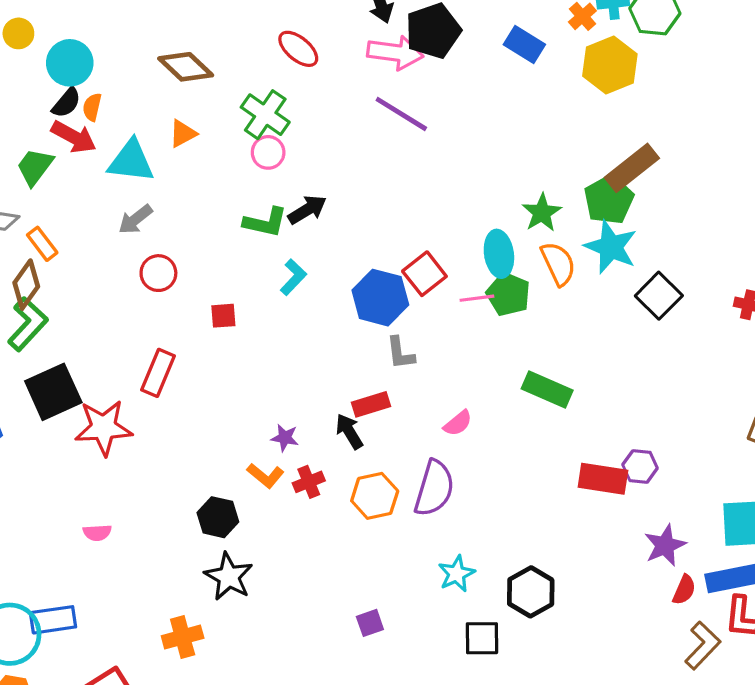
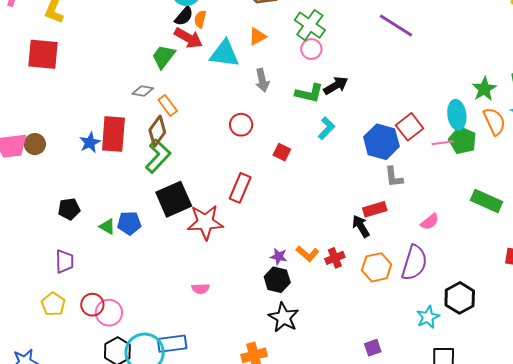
gray arrow: (135, 219) -> (262, 80), moved, turned -65
red square: (223, 316) -> (282, 152), turned 30
purple star: (285, 438) -> (279, 257), moved
black hexagon: (531, 592) -> (460, 298), moved

